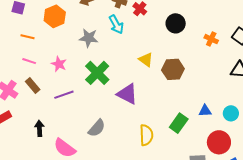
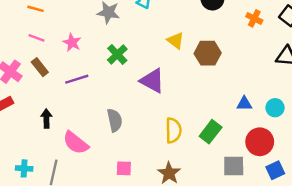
green cross: (97, 73) -> (117, 54), size x0.7
green rectangle: (179, 123) -> (211, 132), moved
gray semicircle: (97, 128) -> (115, 120), turned -54

